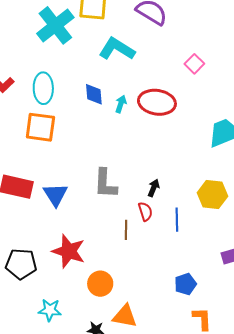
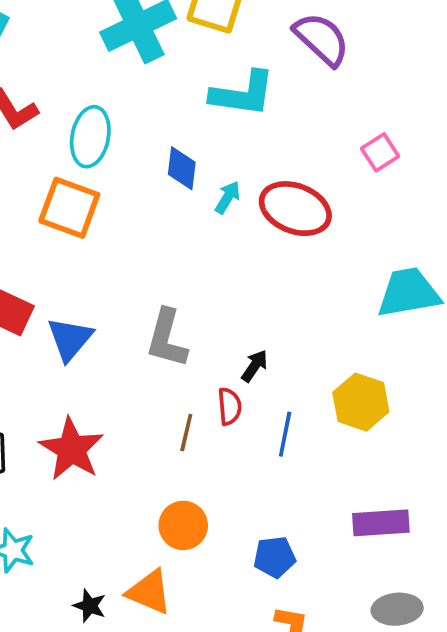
cyan L-shape: (117, 49) -> (243, 94), turned 144
orange circle: (100, 284) -> (183, 525), moved

